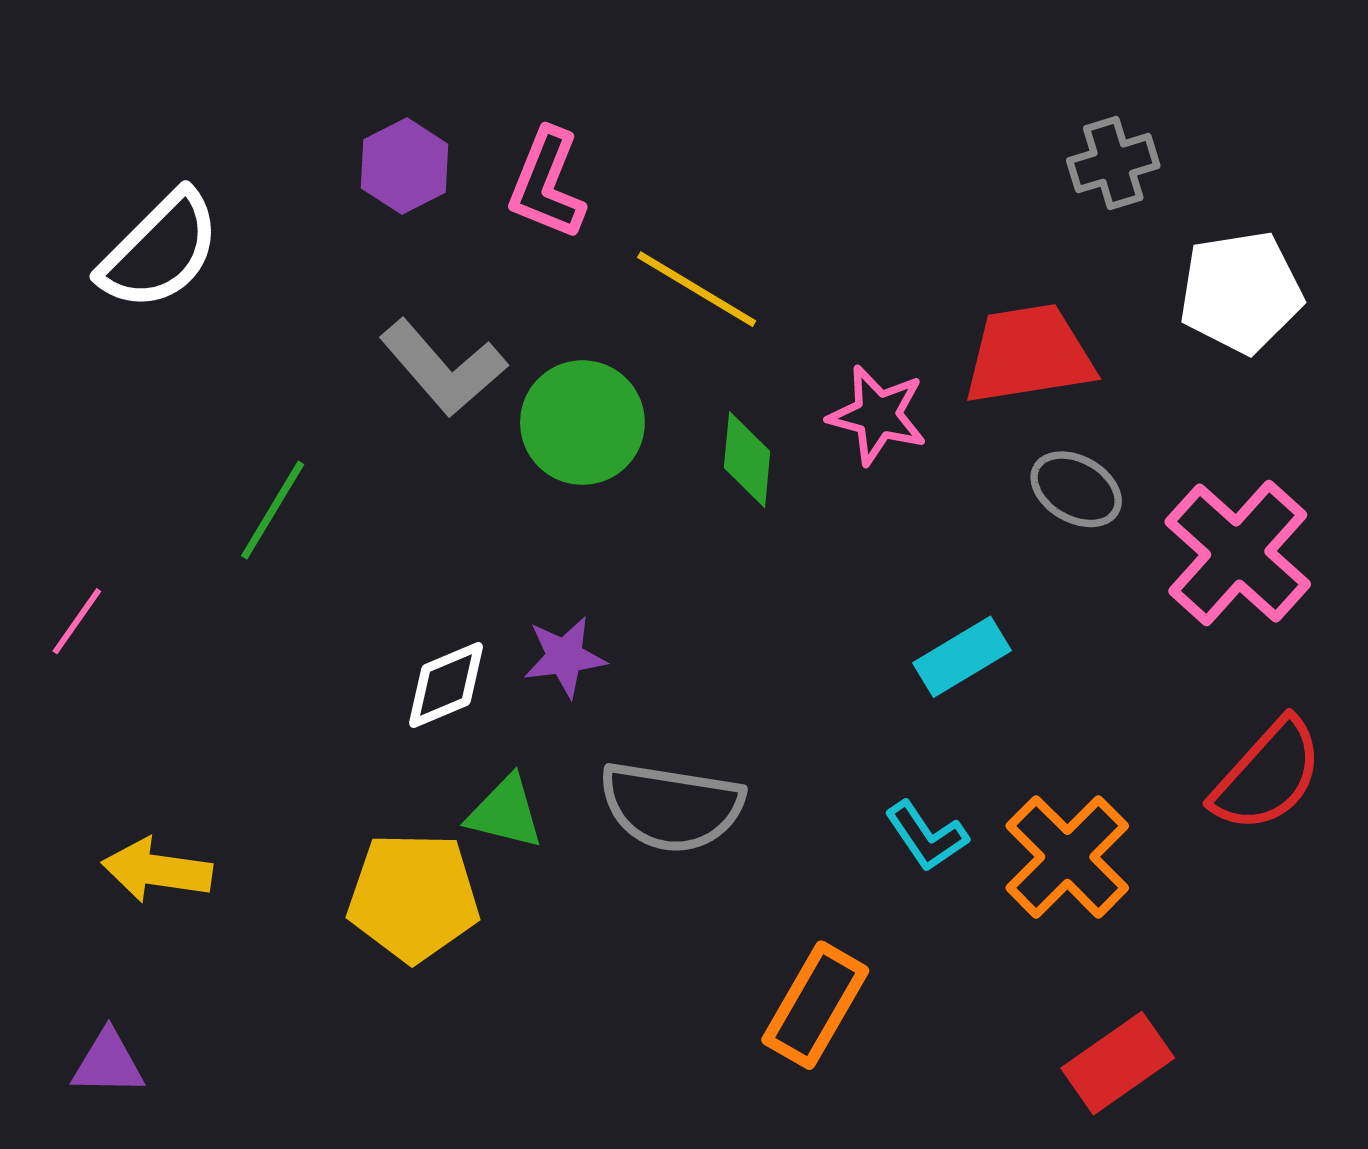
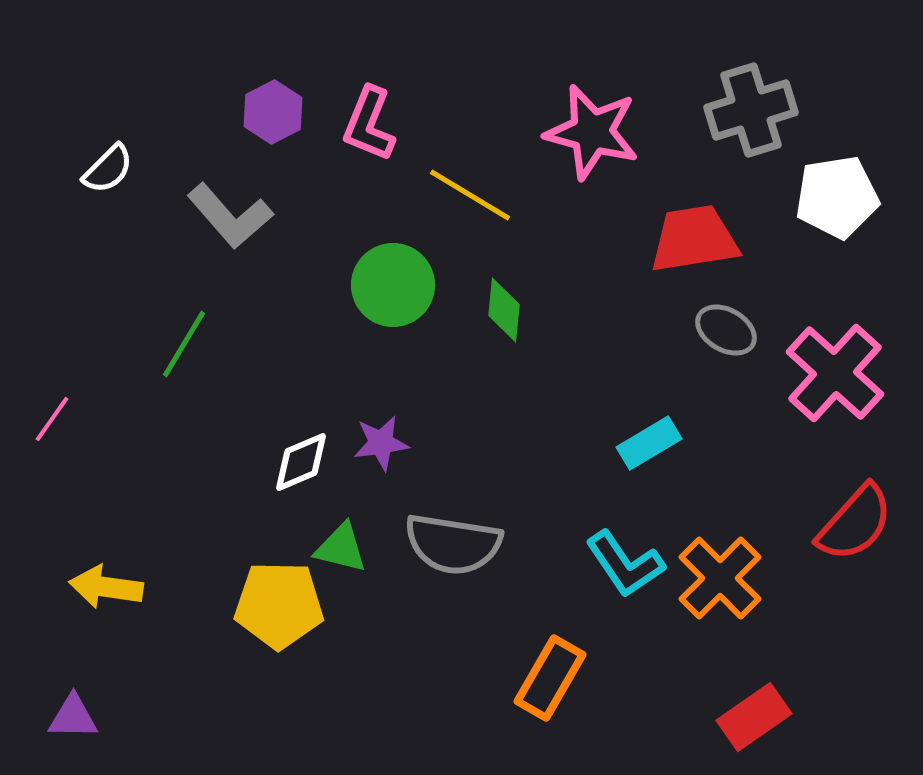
gray cross: (1113, 163) -> (751, 110), size x1.5
white semicircle: (160, 251) -> (108, 169), size x0.6
gray L-shape: (443, 368) -> (230, 216), moved
pink star: (877, 415) -> (592, 132), moved, size x1.4
cyan L-shape: (926, 836) -> (625, 564), size x1.4

